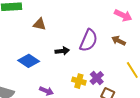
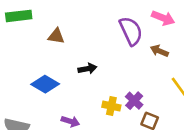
purple semicircle: (89, 40) -> (131, 31), moved, turned -45

